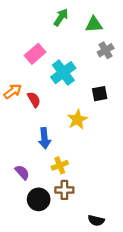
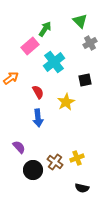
green arrow: (61, 17) -> (45, 29), moved
green triangle: (94, 24) -> (80, 21), turned 49
red semicircle: (34, 100) -> (38, 92), moved
yellow cross: (60, 165) -> (77, 158), moved
brown cross: (64, 190) -> (55, 162), turned 35

